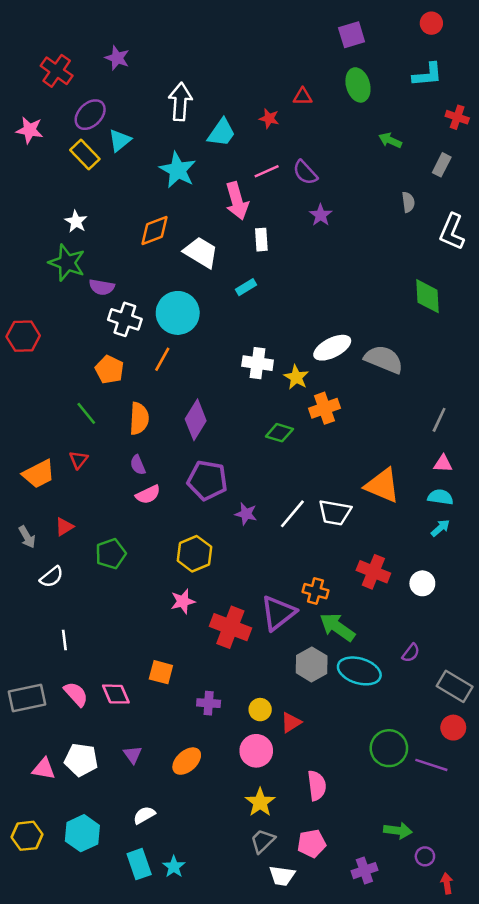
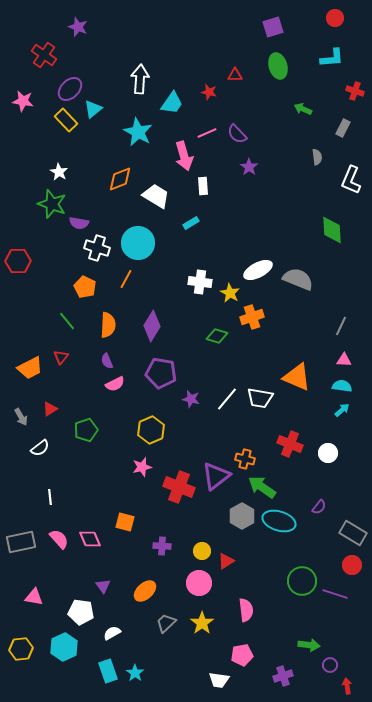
purple star: (117, 58) -> (78, 27), moved
white pentagon: (81, 760) -> (81, 612), moved
gray trapezoid: (263, 841) -> (166, 623), moved

